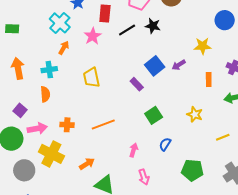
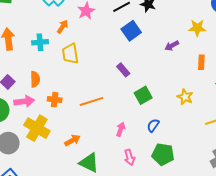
orange arrow: (64, 48) -> (63, 27), moved
blue square: (155, 66) -> (131, 31), moved
yellow trapezoid: (92, 78) -> (70, 54), moved
purple rectangle: (137, 84) -> (123, 70), moved
orange semicircle: (45, 94) -> (35, 79), moved
green pentagon: (192, 170) -> (163, 154), moved

